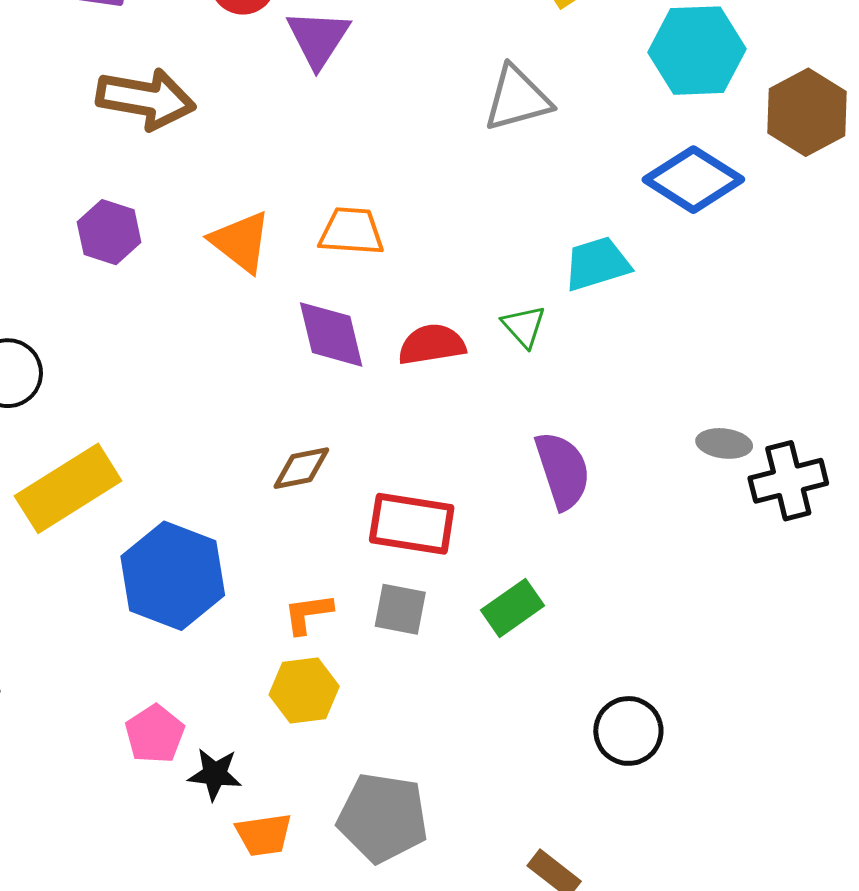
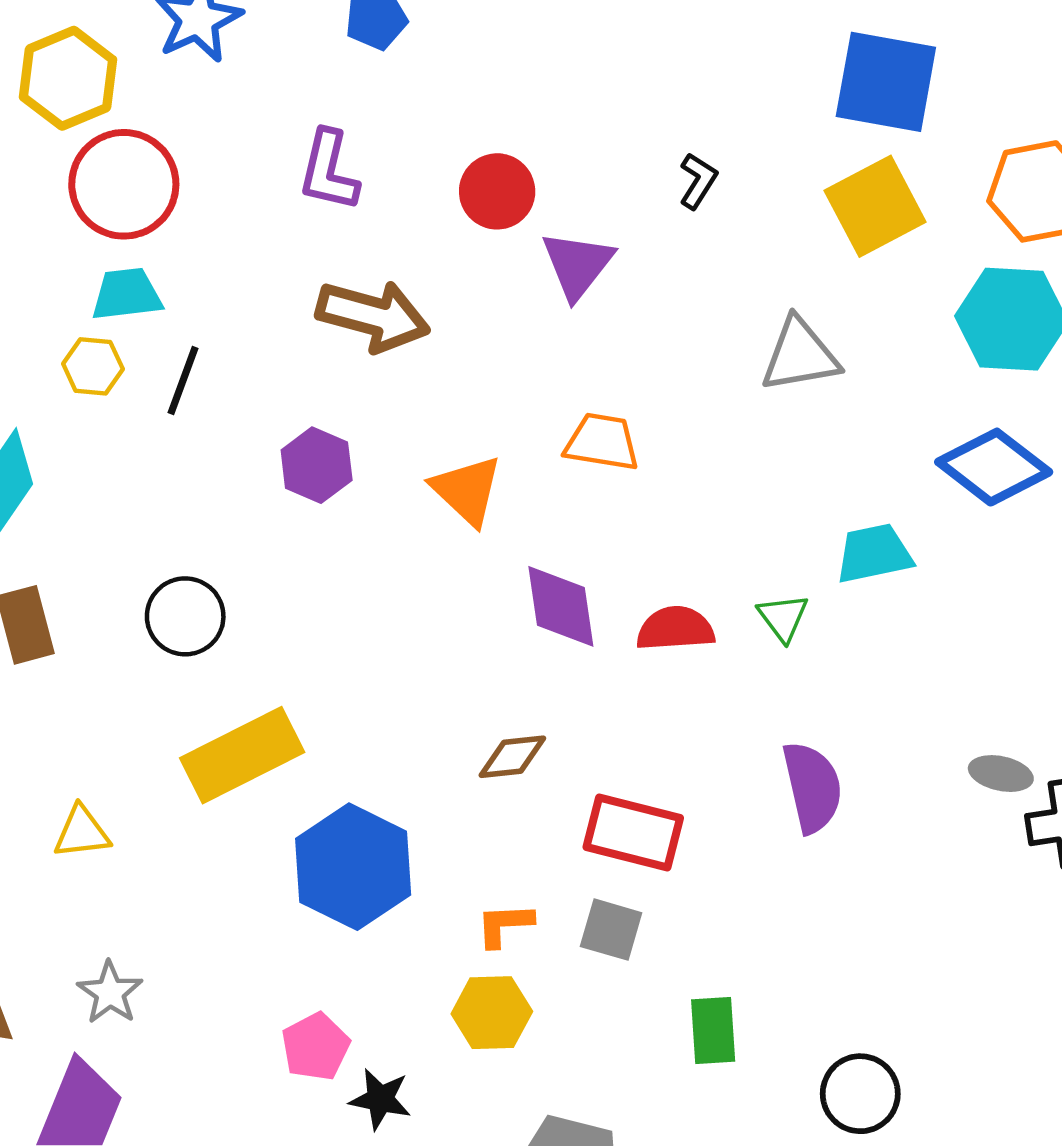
orange trapezoid: (351, 231) -> (602, 442), moved
green rectangle: (513, 608) -> (713, 1031), moved, turned -64

